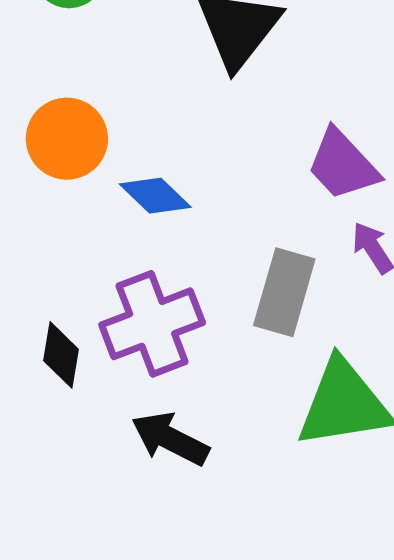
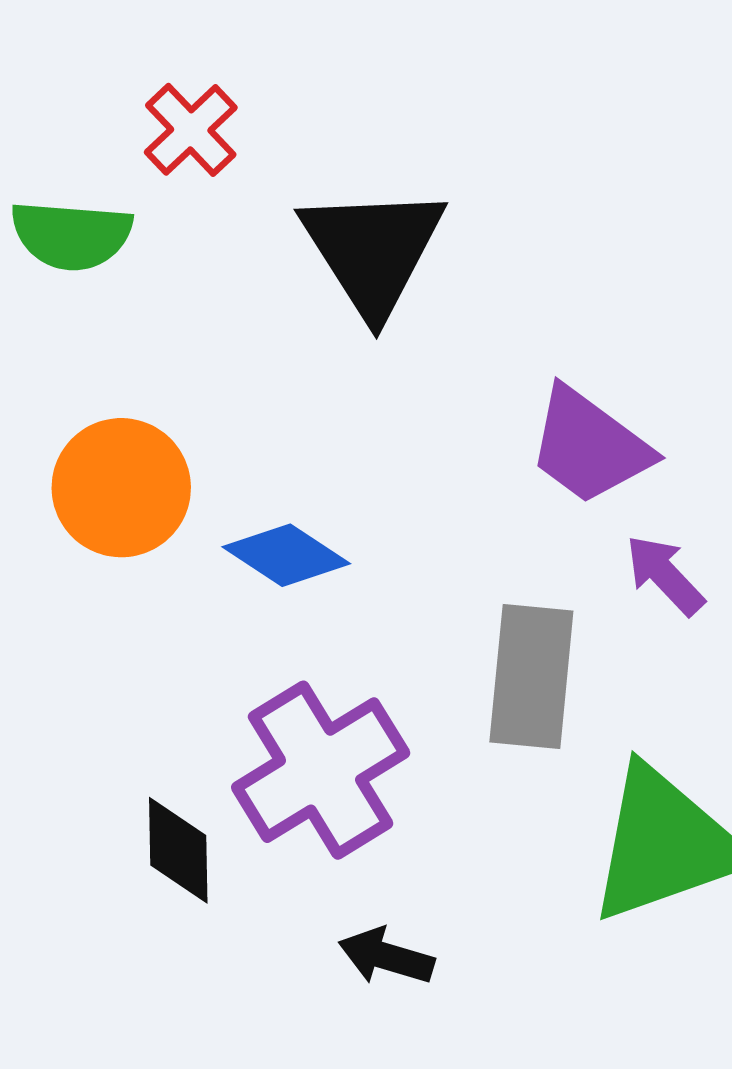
black arrow: (170, 439) -> (386, 956), size x0.7

